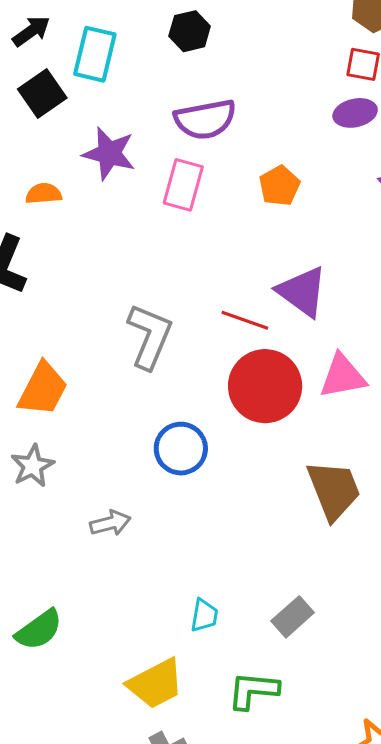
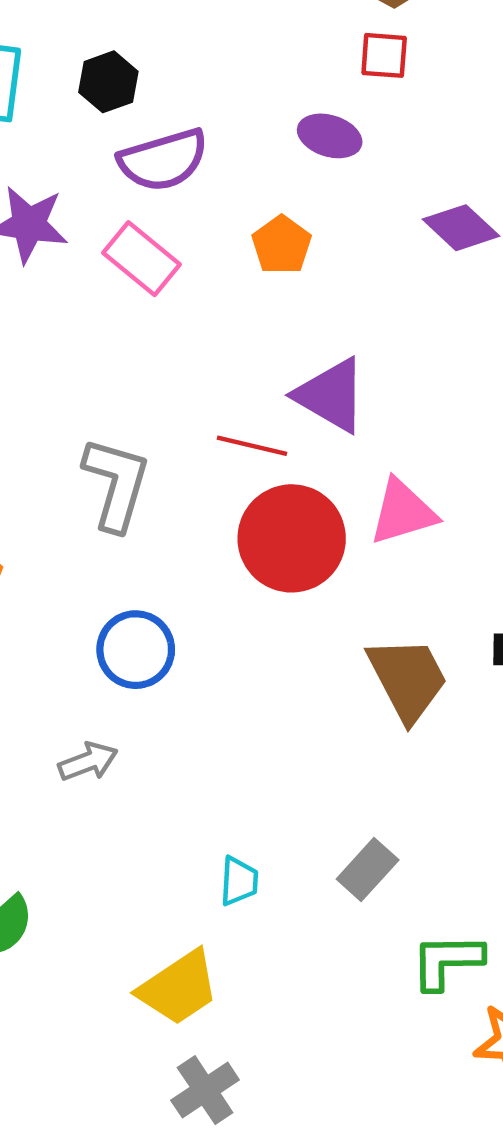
black hexagon: (190, 31) -> (108, 82), moved
purple ellipse: (355, 113) -> (330, 136), moved, turned 36
pink rectangle: (183, 185) -> (141, 259), turned -60
blue circle: (181, 449) -> (136, 650), moved
green L-shape: (253, 690) -> (447, 961), moved

